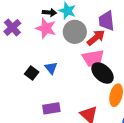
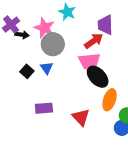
black arrow: (49, 12) -> (22, 35), moved
gray circle: (75, 32) -> (53, 44), moved

